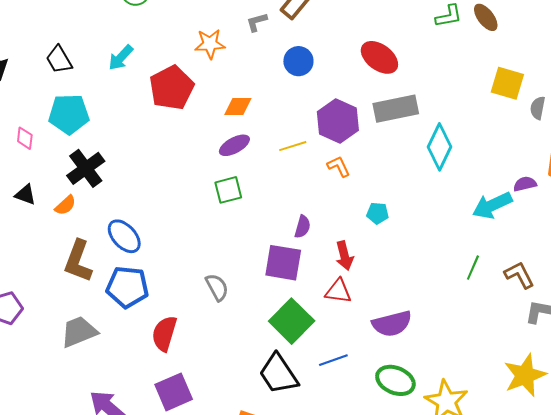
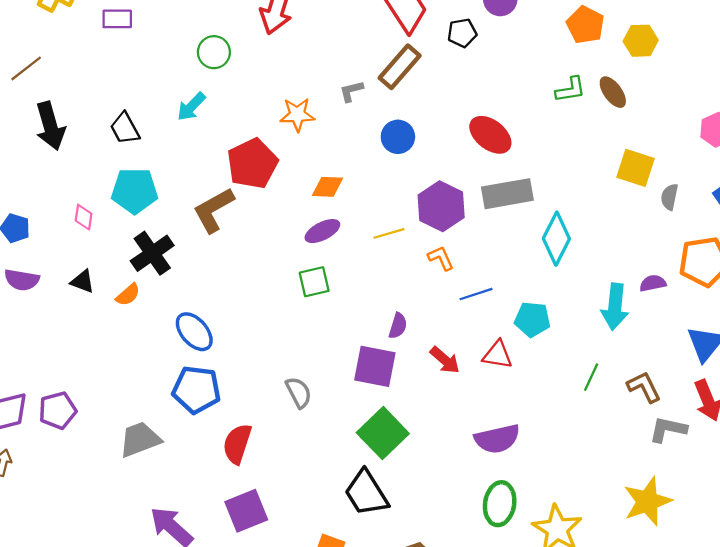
cyan arrow: (121, 58) -> (191, 107), moved
cyan arrow: (492, 205) -> (615, 307), turned -60
cyan pentagon: (378, 213) -> (532, 319), moved, size x1.4
red arrow: (344, 256) -> (445, 360), turned -36
brown L-shape: (78, 261) -> (214, 210), moved, turned 39
red triangle: (338, 291) -> (497, 355), moved
blue line: (333, 360) -> (476, 294), moved
green ellipse: (395, 380) -> (500, 504), turned 75

